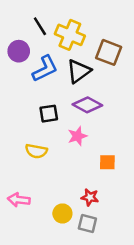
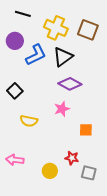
black line: (40, 26) -> (23, 14), moved, turned -42
brown square: (109, 52) -> (88, 30), moved
black square: (49, 114) -> (15, 91), moved, turned -35
gray square: (87, 223) -> (89, 173), moved

